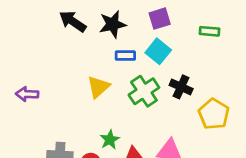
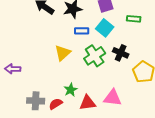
green rectangle: (210, 31) -> (134, 19), moved
purple arrow: (27, 94) -> (13, 69), moved

